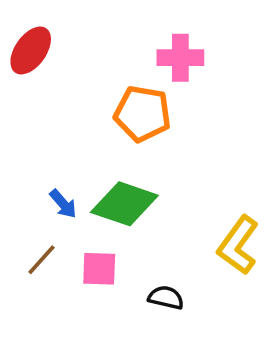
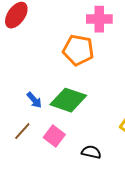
pink square: (99, 269) -> (54, 136), turned 35

